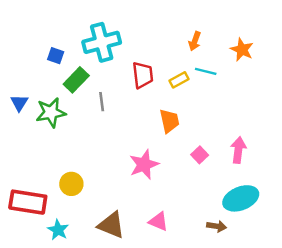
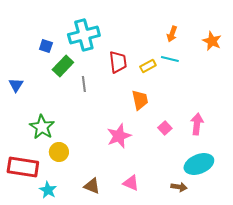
orange arrow: (195, 41) -> (172, 34), moved
orange star: (242, 50) -> (212, 41), moved
green star: (51, 113) -> (42, 127), moved, turned -30
brown triangle: (111, 225) -> (92, 186), size x0.7

